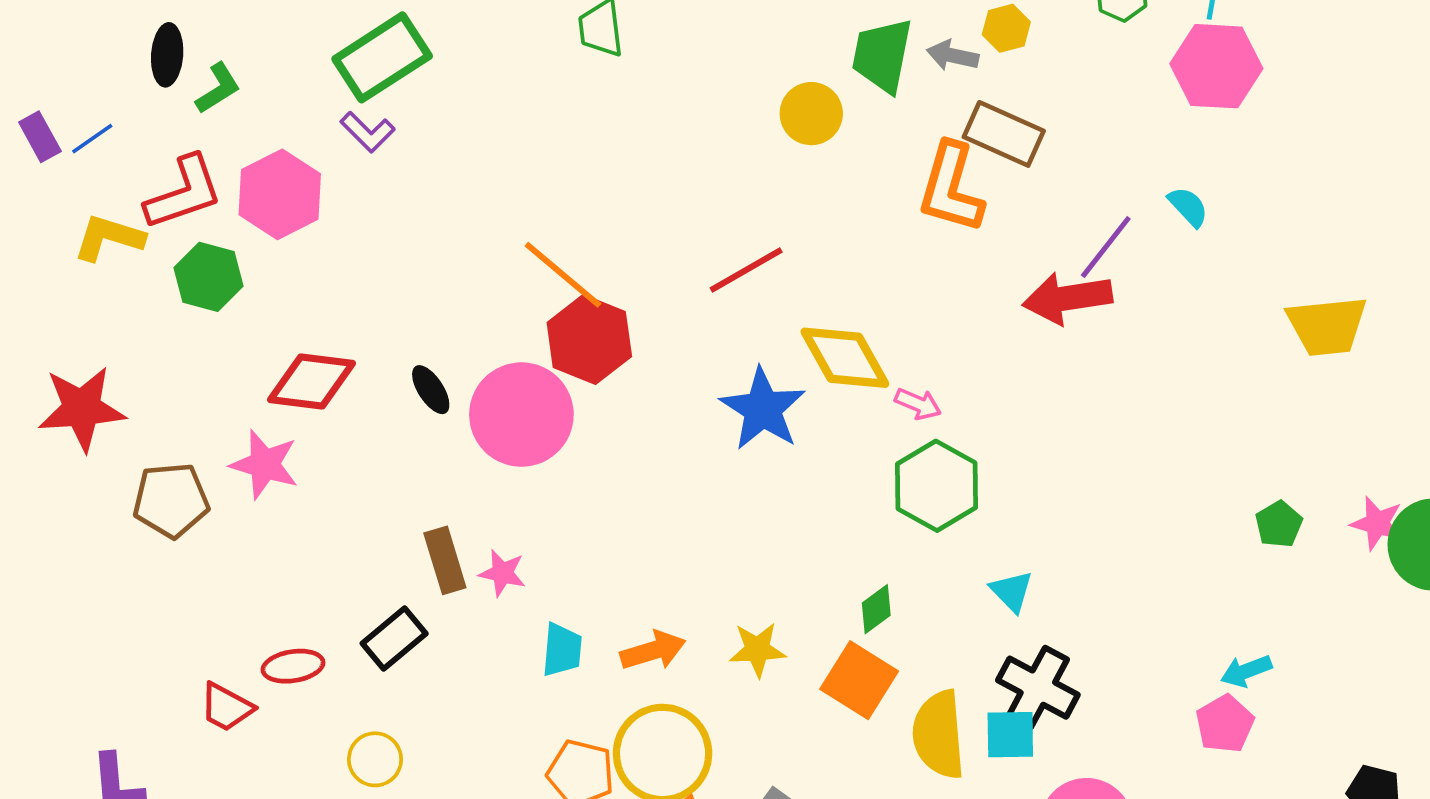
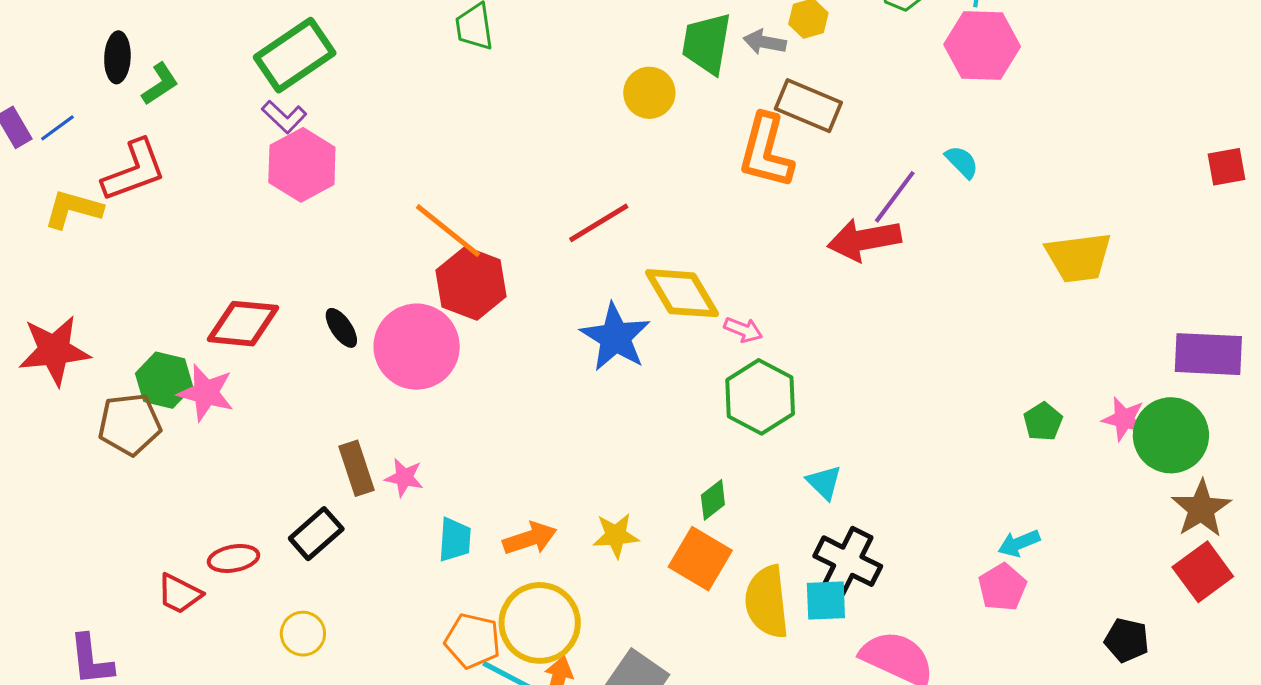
pink hexagon: (280, 194) -> (302, 165), moved
green hexagon: (208, 277) -> (164, 380), moved

